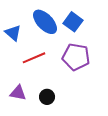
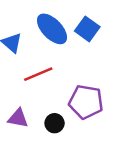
purple pentagon: (76, 57) -> (86, 102), moved

